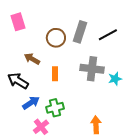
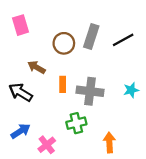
gray cross: (92, 69) -> (90, 91), moved
blue arrow: (31, 103) -> (21, 131), moved
green cross: (55, 108) -> (76, 123), moved

